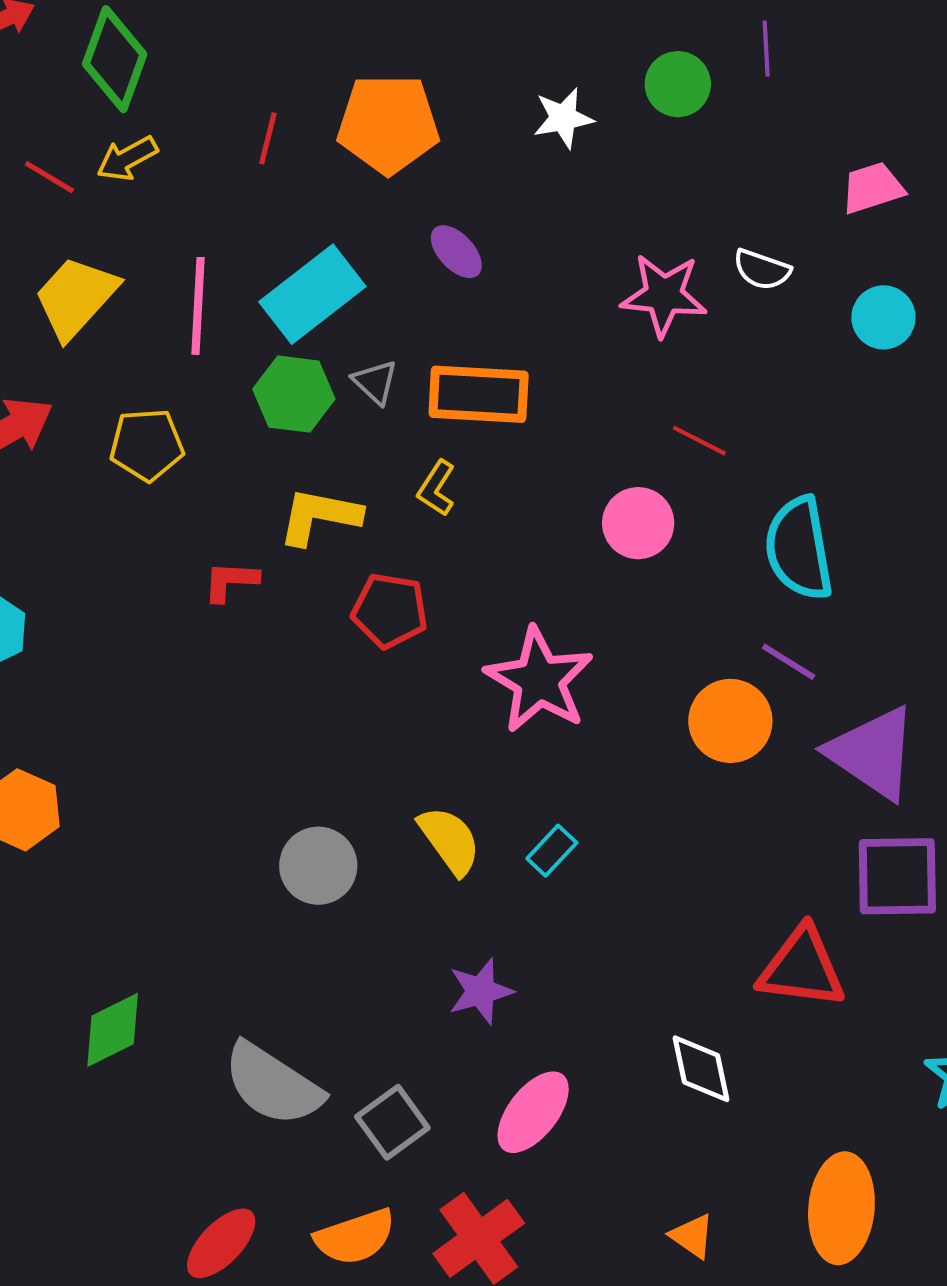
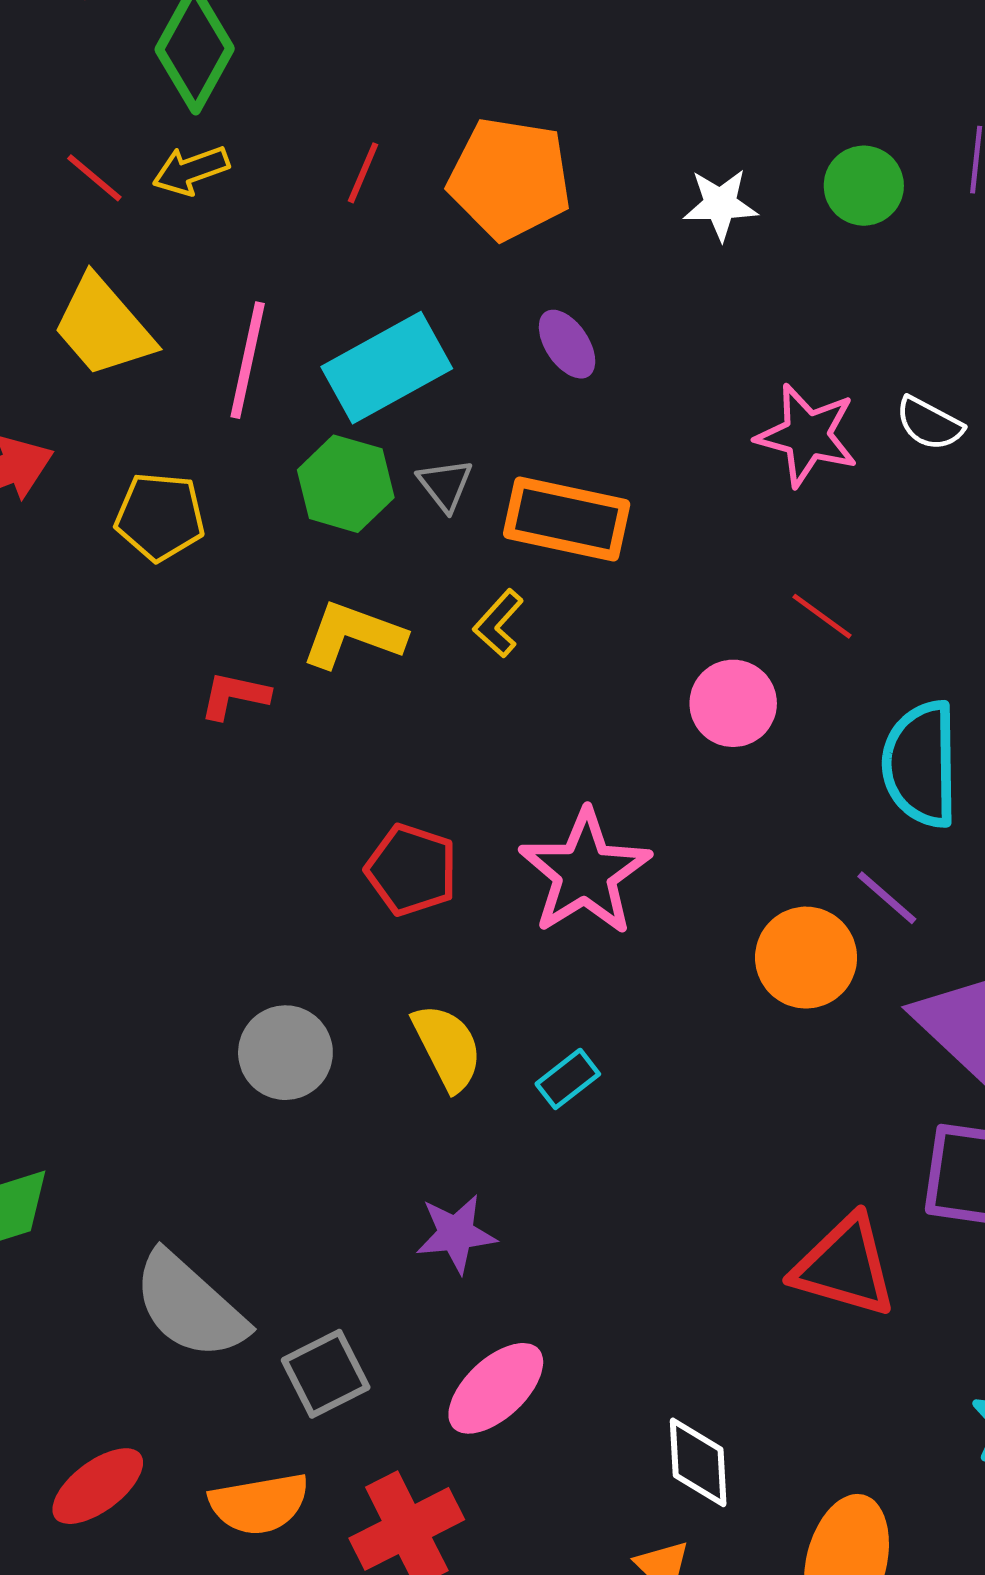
yellow trapezoid: (76, 297) -> (103, 327), turned -92
red pentagon: (390, 611) -> (412, 870), moved
white diamond: (701, 1069) -> (698, 1462), moved

